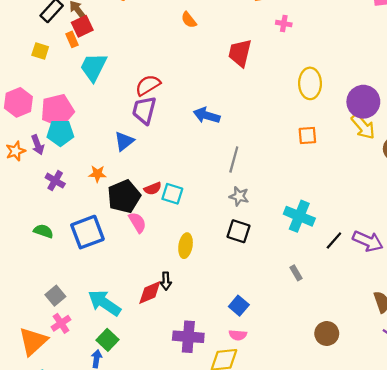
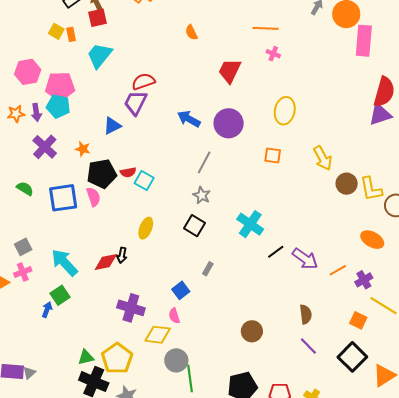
orange rectangle: (72, 39) -> (71, 34), moved
purple circle: (363, 102) -> (229, 123), moved
purple cross: (55, 181) -> (45, 147), size x1.4
pink semicircle: (137, 222) -> (93, 197), moved
gray rectangle: (296, 273) -> (208, 269), moved, turned 48
pink semicircle: (238, 335) -> (174, 316), turned 56

